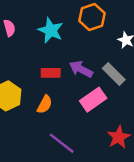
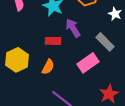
purple arrow: (81, 69) -> (73, 28), moved, turned 30

